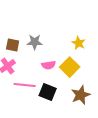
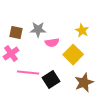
pink semicircle: (49, 65) -> (52, 42), moved
black square: (48, 92) -> (51, 80), turned 36

